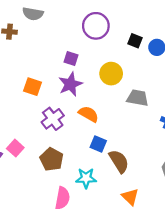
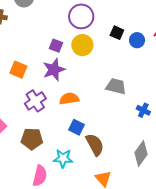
yellow circle: (111, 74) -> (82, 45), moved
orange semicircle: (89, 114) -> (69, 99), turned -42
brown pentagon: (52, 159) -> (32, 139), turned -30

